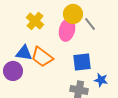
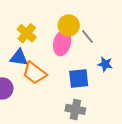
blue triangle: (24, 53) -> (19, 58), moved
blue star: (101, 80) -> (105, 64), moved

